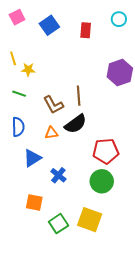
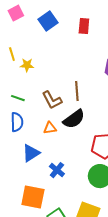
green line: (19, 94) -> (18, 98), moved
orange square: (34, 202) -> (33, 197), size x1.4

